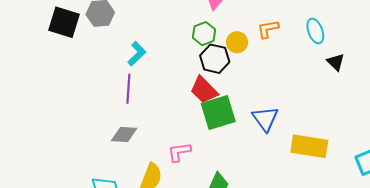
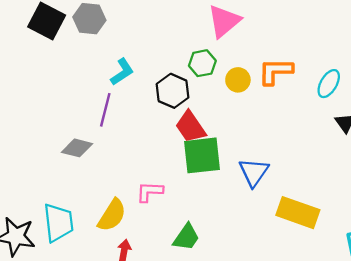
orange L-shape: (268, 29) -> (275, 71), size x1.4
cyan ellipse: (315, 31) -> (329, 84), turned 40
black hexagon: (215, 59) -> (172, 91), moved
gray diamond: (124, 135) -> (77, 148), moved

